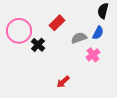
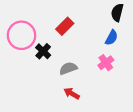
gray semicircle: (79, 38) -> (68, 68), moved
red arrow: (63, 82) -> (72, 93), turned 72

